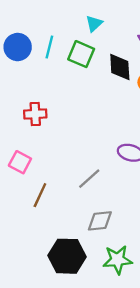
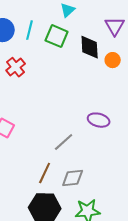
red cross: (35, 114) -> (16, 67), moved, turned -36
brown line: (40, 195) -> (45, 173), moved

